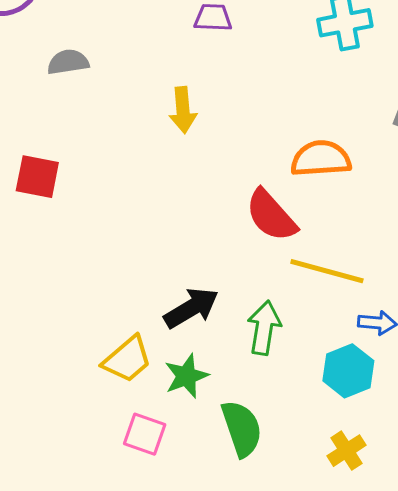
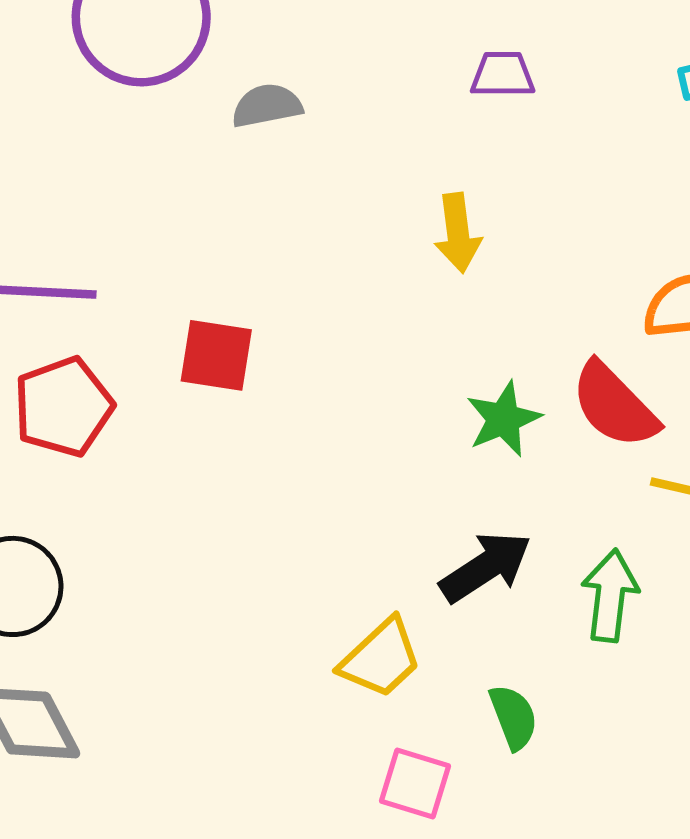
gray semicircle: (68, 62) -> (267, 106), moved
green star: (186, 376) -> (503, 419), moved
green semicircle: (242, 429) -> (513, 717), moved, size x0.7

